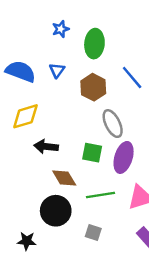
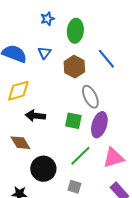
brown diamond: (64, 178) -> (20, 143), moved
green line: (101, 195) -> (80, 156), turned -35

